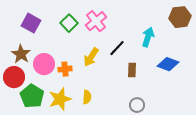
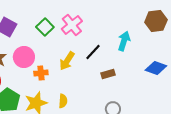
pink circle: (44, 64) -> (24, 57), moved
blue diamond: (168, 64) -> (156, 68), moved
brown rectangle: (132, 70) -> (108, 74), turned 72

